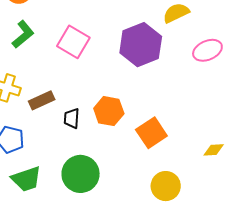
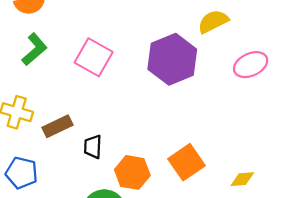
orange hexagon: (109, 111) -> (132, 172), moved
yellow diamond: (214, 150) -> (242, 179), moved

